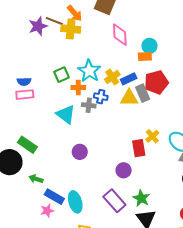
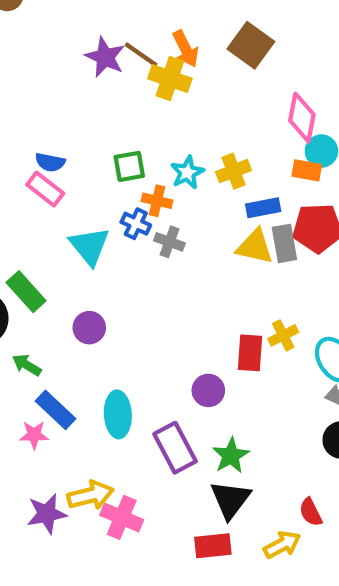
purple star: (38, 26) -> (105, 57), turned 30
pink diamond: (120, 35) -> (302, 118), moved
cyan star: (89, 71) -> (187, 173), size x0.7
yellow cross: (112, 77) -> (233, 171), moved
pink rectangle: (25, 95) -> (45, 189), turned 30
blue cross: (101, 97) -> (136, 224), moved
cyan triangle: (66, 114) -> (89, 246), moved
purple circle: (80, 152) -> (89, 328), moved
cyan ellipse: (75, 202) -> (118, 414), moved

